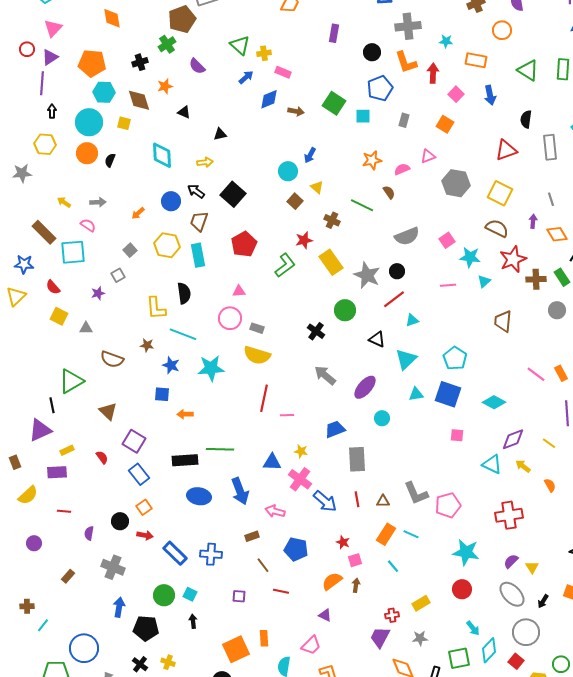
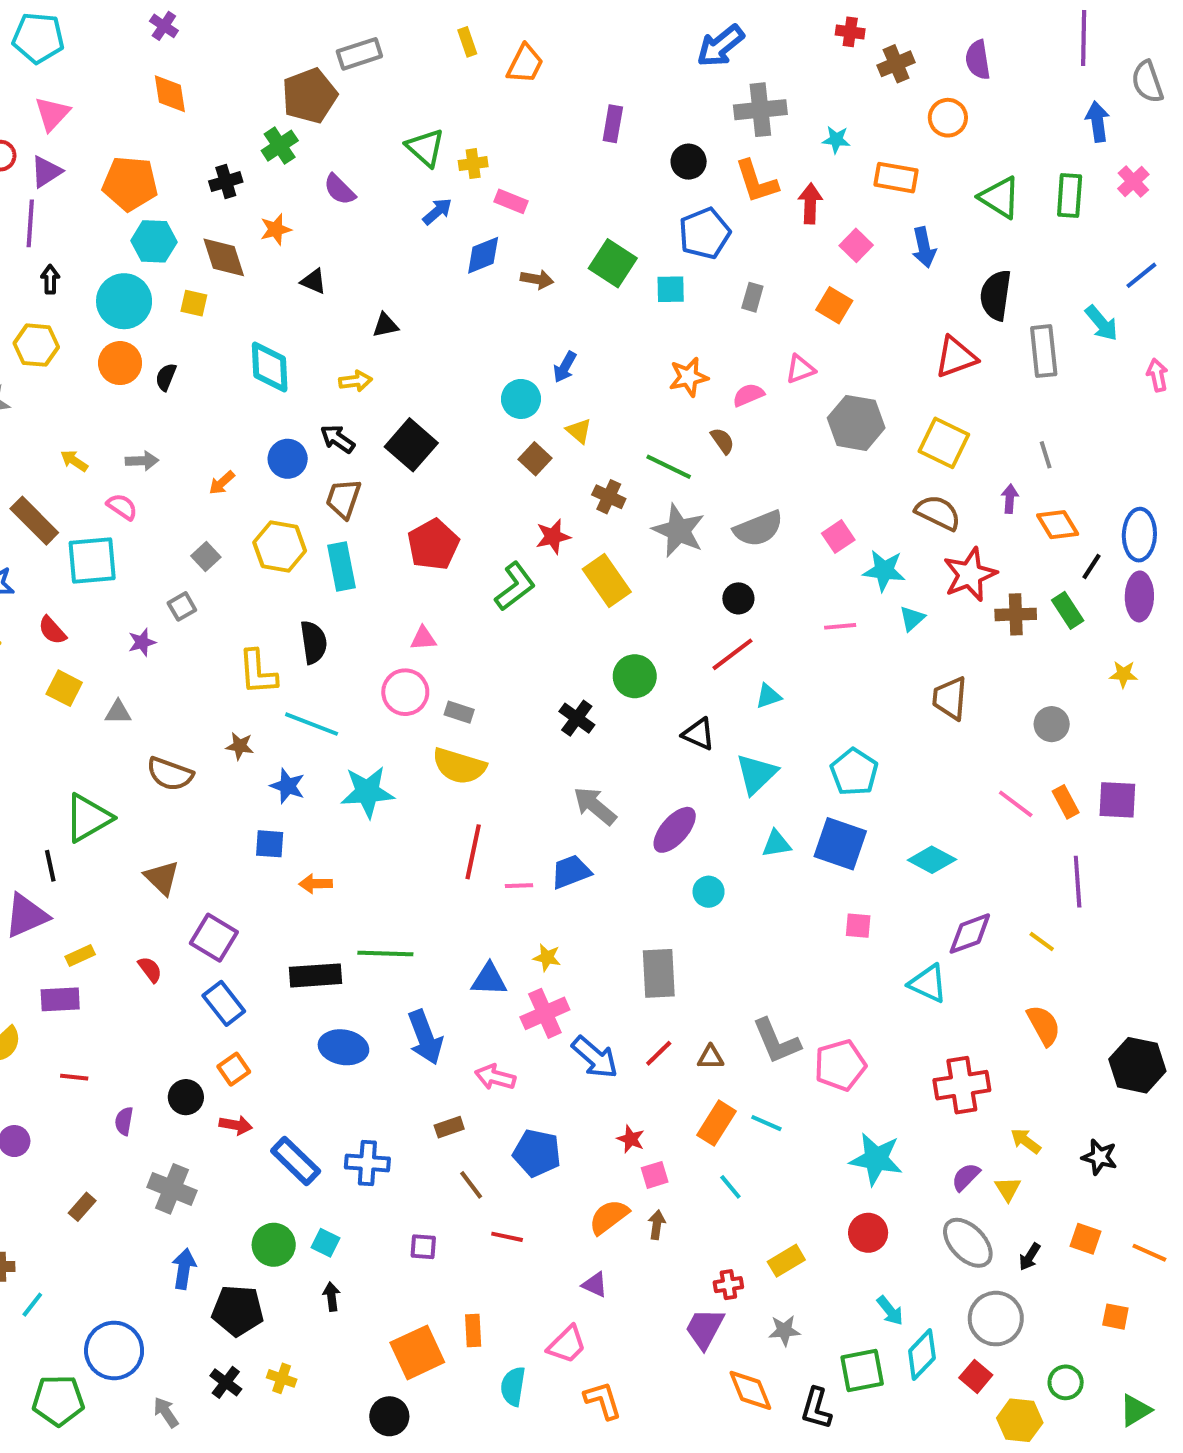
black semicircle: (526, 119) -> (996, 295), size x1.4
gray star: (367, 275) -> (679, 531), moved
gray circle: (557, 310) -> (1052, 724), moved
blue trapezoid: (335, 429) -> (571, 872), moved
yellow arrow: (523, 466) -> (1026, 1141), moved
pink cross: (300, 479) -> (545, 1013), turned 30
orange semicircle: (550, 485) -> (1044, 1025), size x1.5
red line: (357, 499) -> (659, 1053), turned 56

